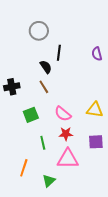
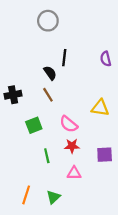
gray circle: (39, 31) -> (48, 21), moved
yellow triangle: (95, 110) -> (100, 108), moved
pink triangle: (68, 159) -> (74, 173), size x0.6
orange line: (24, 168) -> (26, 195), moved

